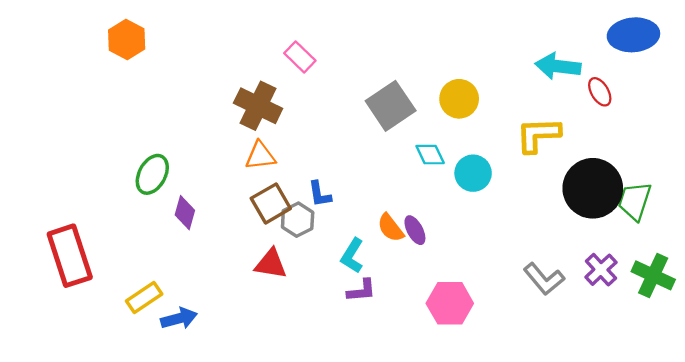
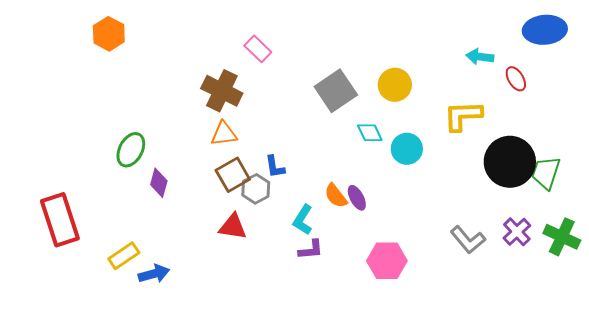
cyan arrow: (558, 66) -> (480, 57), size x0.7

